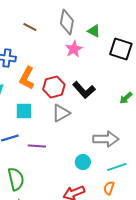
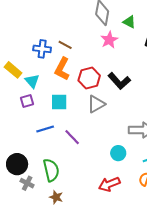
brown line: (30, 27) -> (65, 45), moved
purple line: (37, 146) -> (72, 137), turned 42

